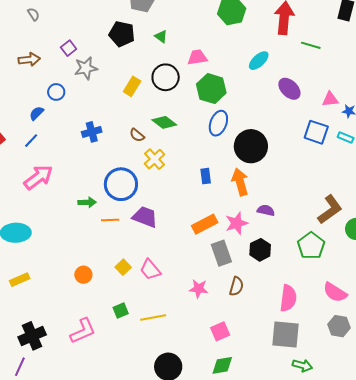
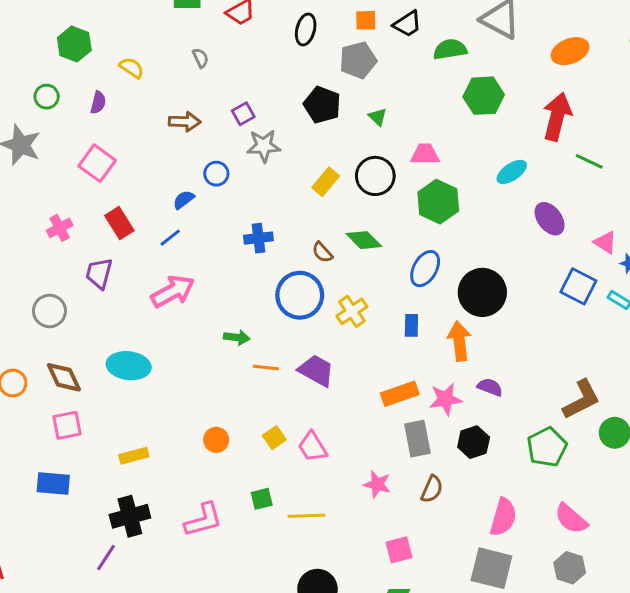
pink triangle: (330, 99) -> (605, 242), turned 30
blue ellipse: (218, 123) -> (425, 269), moved
yellow cross: (155, 159) -> (352, 311), moved
blue circle: (121, 184) -> (300, 295), moved
yellow rectangle: (20, 280) -> (134, 456), moved

